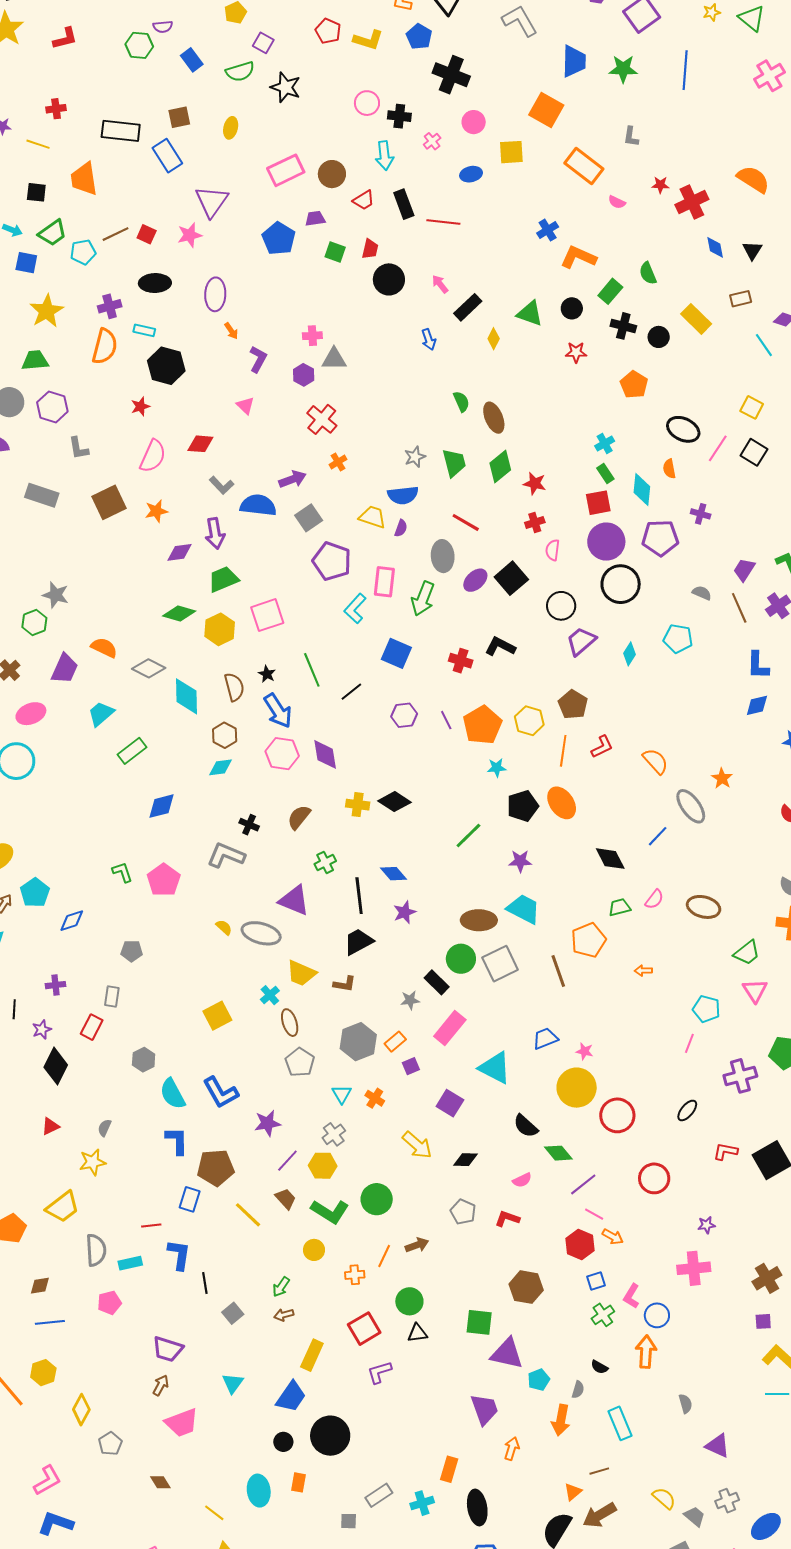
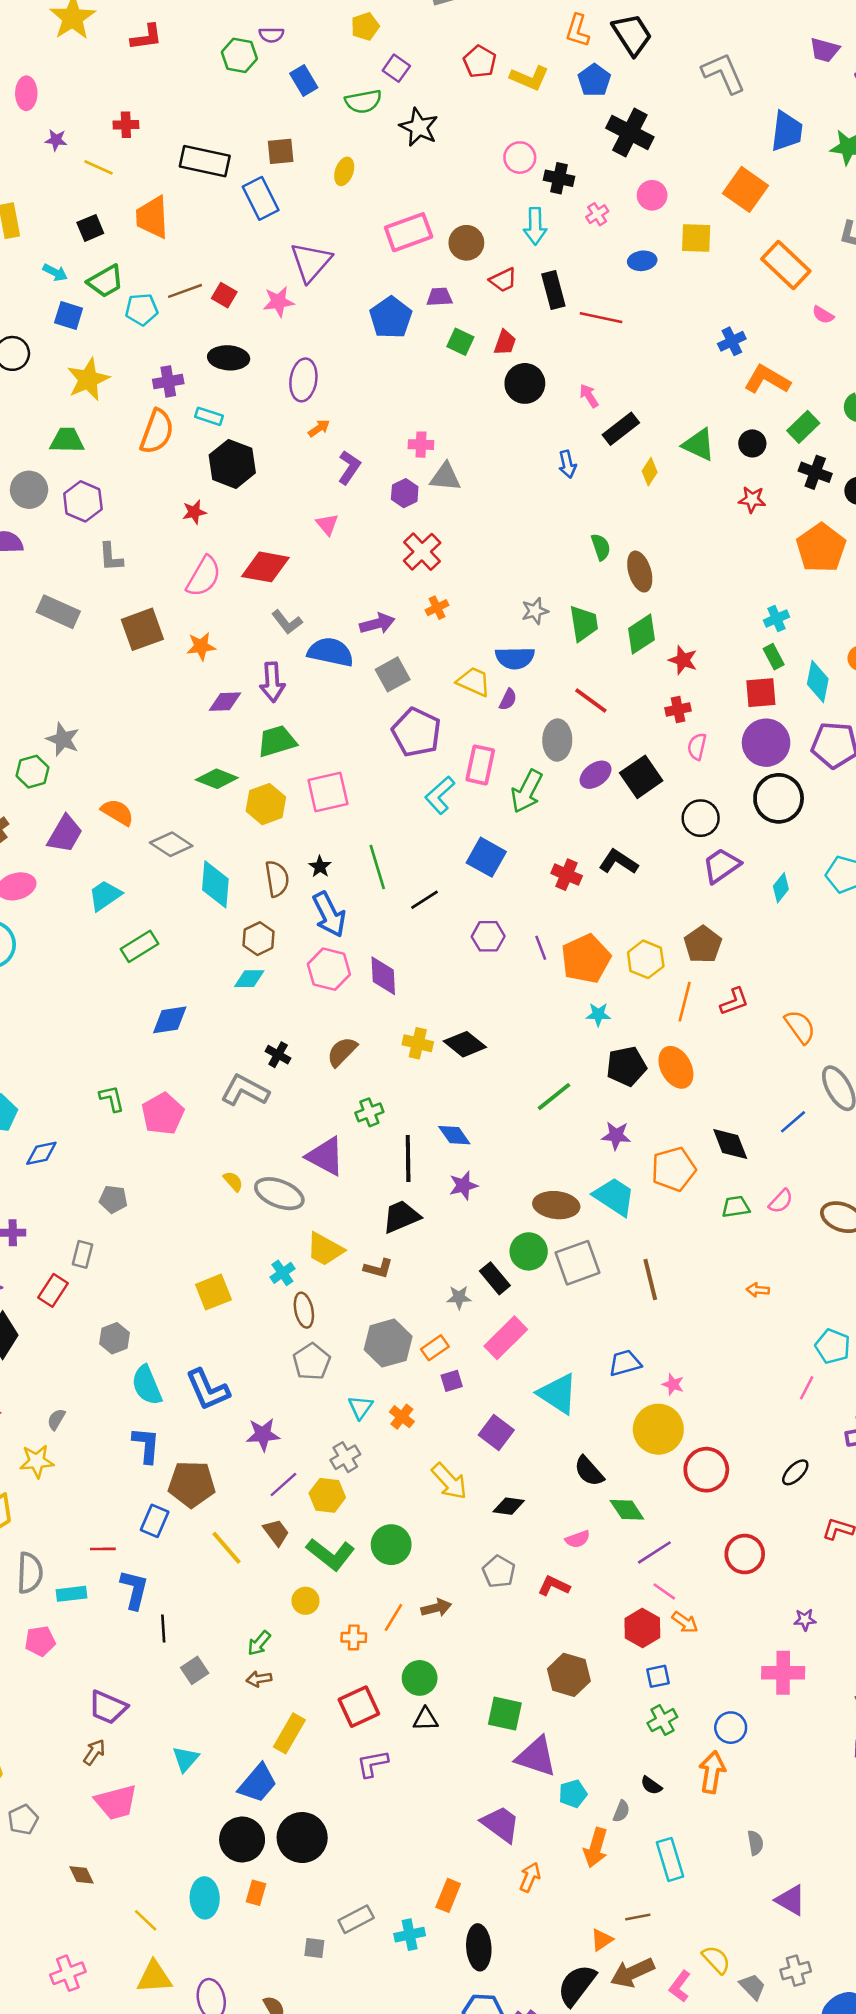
black square: (36, 192) -> (90, 228), turned -35
orange arrow: (231, 331) -> (319, 428), turned -96
orange pentagon: (634, 385) -> (821, 548), size x1.4
red diamond: (200, 444) -> (265, 567), size x1.4
orange pentagon: (588, 940) -> (674, 1169), moved
pink L-shape: (631, 1296) -> (680, 1986), moved
purple trapezoid: (485, 1409) -> (501, 1824), turned -40
black circle: (283, 1442) -> (242, 1839), size x1.8

